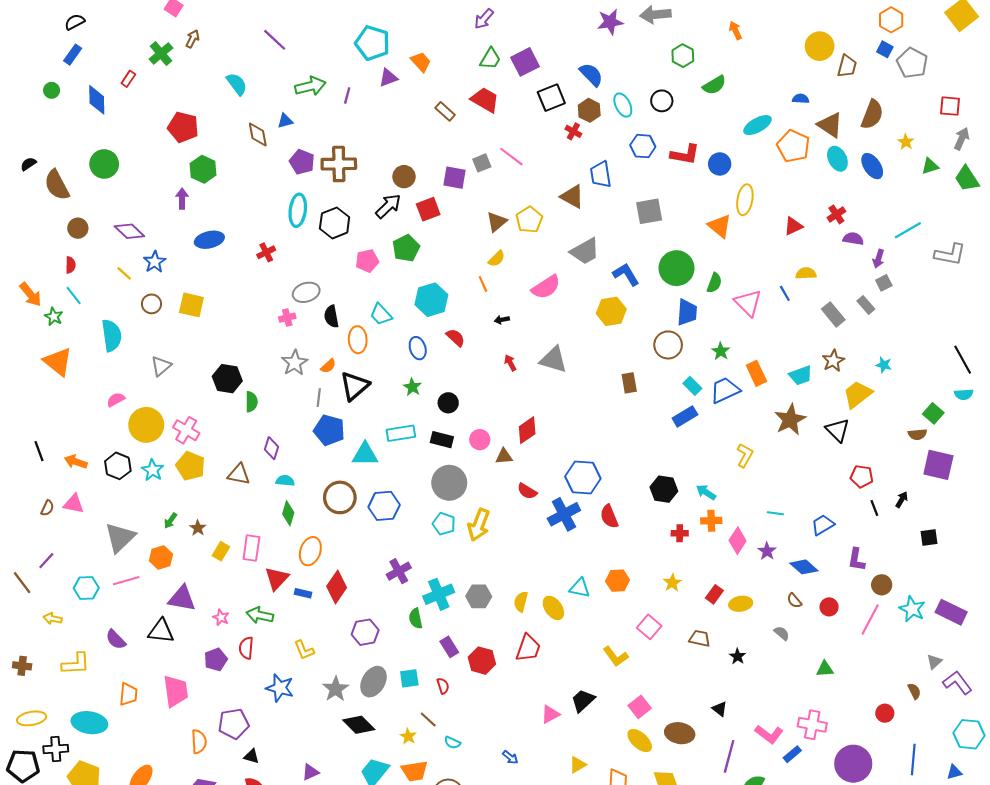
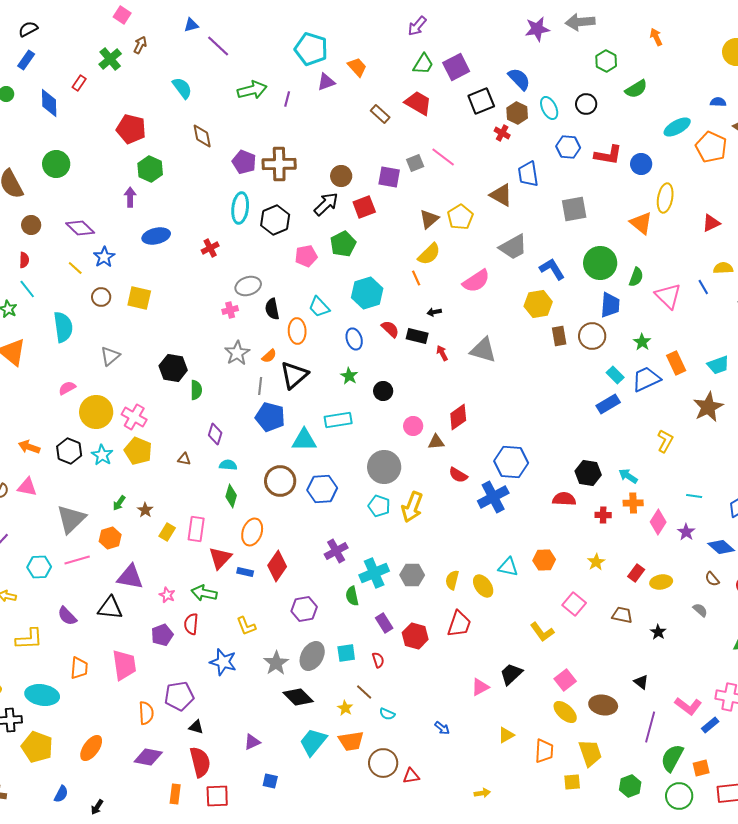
blue triangle: (285, 121) -> (191, 25), moved
yellow semicircle: (497, 259) -> (429, 254), size x1.4
brown rectangle: (629, 383) -> (559, 336), moved
black rectangle: (442, 440) -> (417, 336), moved
brown triangle: (239, 474) -> (184, 459), size x0.6
red semicircle: (609, 516) -> (564, 499), moved, turned 115

